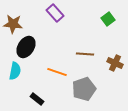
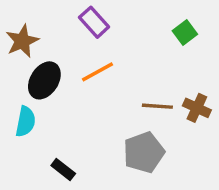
brown star: (13, 24) -> (22, 41), turned -30
brown line: (85, 54) -> (157, 106), moved
orange line: (57, 72) -> (98, 72), moved, turned -48

